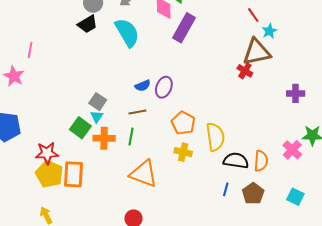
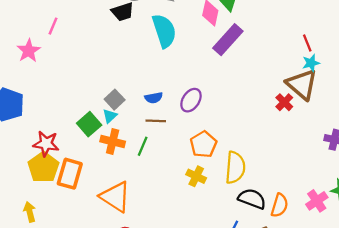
cyan star: (269, 31) -> (311, 63), moved
brown triangle: (257, 52) -> (302, 84), turned 40
blue semicircle: (143, 86) -> (154, 98), moved
orange triangle: (144, 174) -> (115, 197), moved

